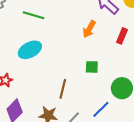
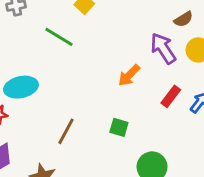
cyan ellipse: (30, 50) -> (21, 87), moved
brown line: (63, 89) -> (66, 131), moved

